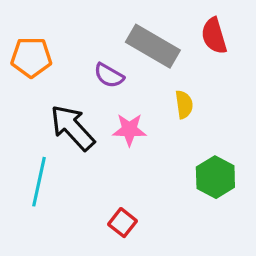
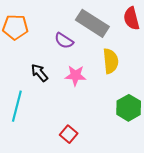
yellow semicircle: (184, 104) -> (111, 61), size x1.4
black arrow: (72, 128) -> (39, 73), size x0.6

